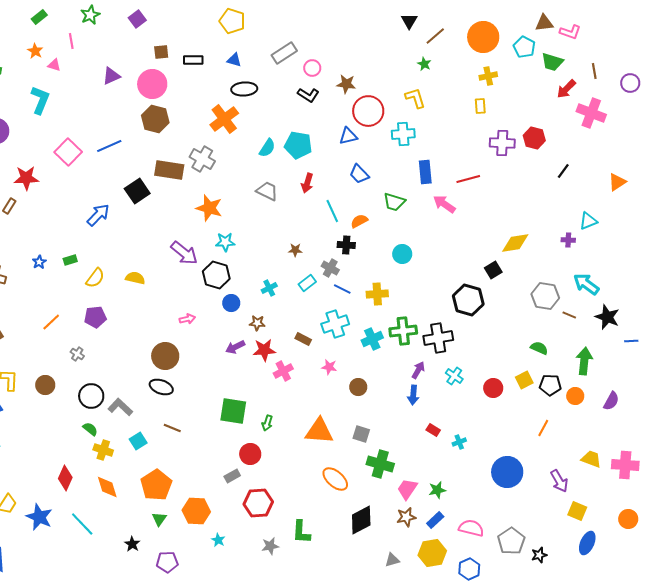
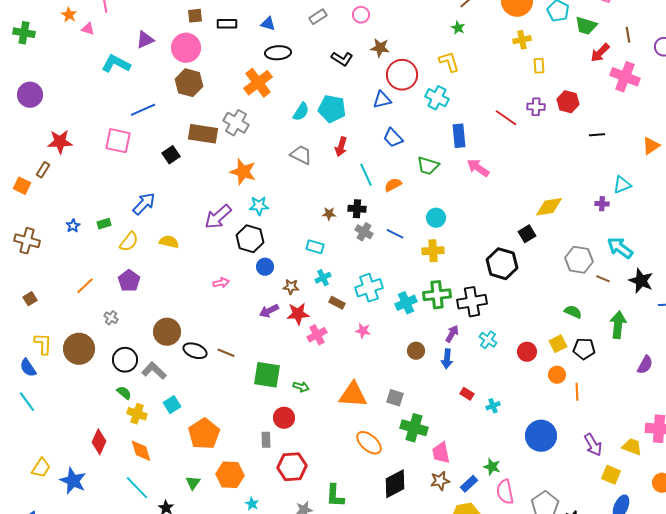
gray rectangle: (284, 53) -> (318, 17), size x0.7
pink circle: (312, 68) -> (361, 15), moved
cyan L-shape: (40, 100) -> (116, 64), moved, turned -84
yellow rectangle: (480, 106) -> (539, 66), moved
cyan cross: (403, 134) -> (437, 98), turned 30
purple cross: (502, 143) -> (536, 107), size x0.7
pink square: (68, 152) -> (118, 141), moved, turned -32
black line: (563, 171) -> (597, 135), turned 49
red line: (468, 179) -> (506, 118), moved, turned 50
black square: (137, 191) -> (171, 155), size x0.7
blue arrow: (98, 215) -> (144, 204), moved
black cross: (346, 245) -> (357, 209), moved
purple arrow: (184, 253) -> (218, 217), turned 100
cyan rectangle: (307, 283) -> (315, 247), moved, turned 54
cyan cross: (269, 288) -> (323, 278), moved
blue line: (342, 289) -> (395, 234), moved
yellow cross: (377, 294) -> (433, 251), moved
purple pentagon: (95, 317) -> (129, 281), turned -30
brown circle: (165, 356) -> (167, 332), moved
brown circle: (45, 385) -> (79, 349), size x1.6
brown circle: (358, 387) -> (416, 351), moved
orange circle: (575, 396) -> (557, 375), moved
green arrow: (267, 423) -> (301, 387), turned -91
brown line: (172, 428) -> (226, 353), moved
orange line: (543, 428) -> (577, 392), turned -30
yellow trapezoid: (591, 459) -> (632, 447), moved
gray rectangle: (232, 476) -> (266, 440), turned -63
orange pentagon: (156, 485) -> (204, 434), moved
pink trapezoid: (407, 489) -> (441, 453), turned -45
green star: (437, 490) -> (492, 467), moved, turned 30
cyan line: (82, 524) -> (137, 488), moved
pink semicircle: (471, 528) -> (505, 492), turned -115

